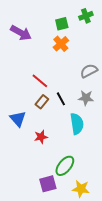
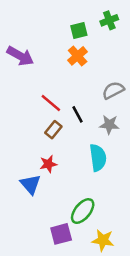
purple arrow: (21, 33) -> (20, 56), moved
black line: (61, 99) -> (78, 114), moved
blue triangle: (18, 119) -> (31, 184), moved
red star: (41, 137) -> (48, 164), moved

